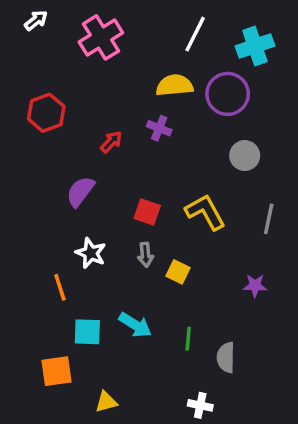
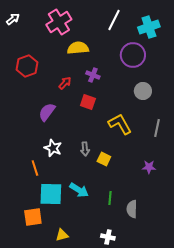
white arrow: (36, 20) -> (13, 19), moved
yellow semicircle: (175, 85) -> (78, 48), moved
red square: (147, 212) -> (88, 102), moved
cyan square: (87, 332) -> (51, 194), size x1.4
white cross: (200, 405) -> (108, 237), moved

